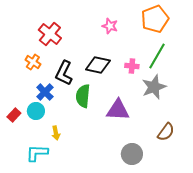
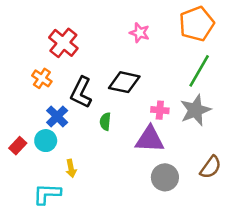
pink cross: (132, 66) -> (160, 110), moved
green semicircle: (83, 96) -> (105, 122), size x0.6
gray circle: (132, 154) -> (165, 177), moved

